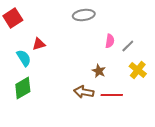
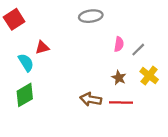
brown star: (99, 71) -> (119, 78), moved

